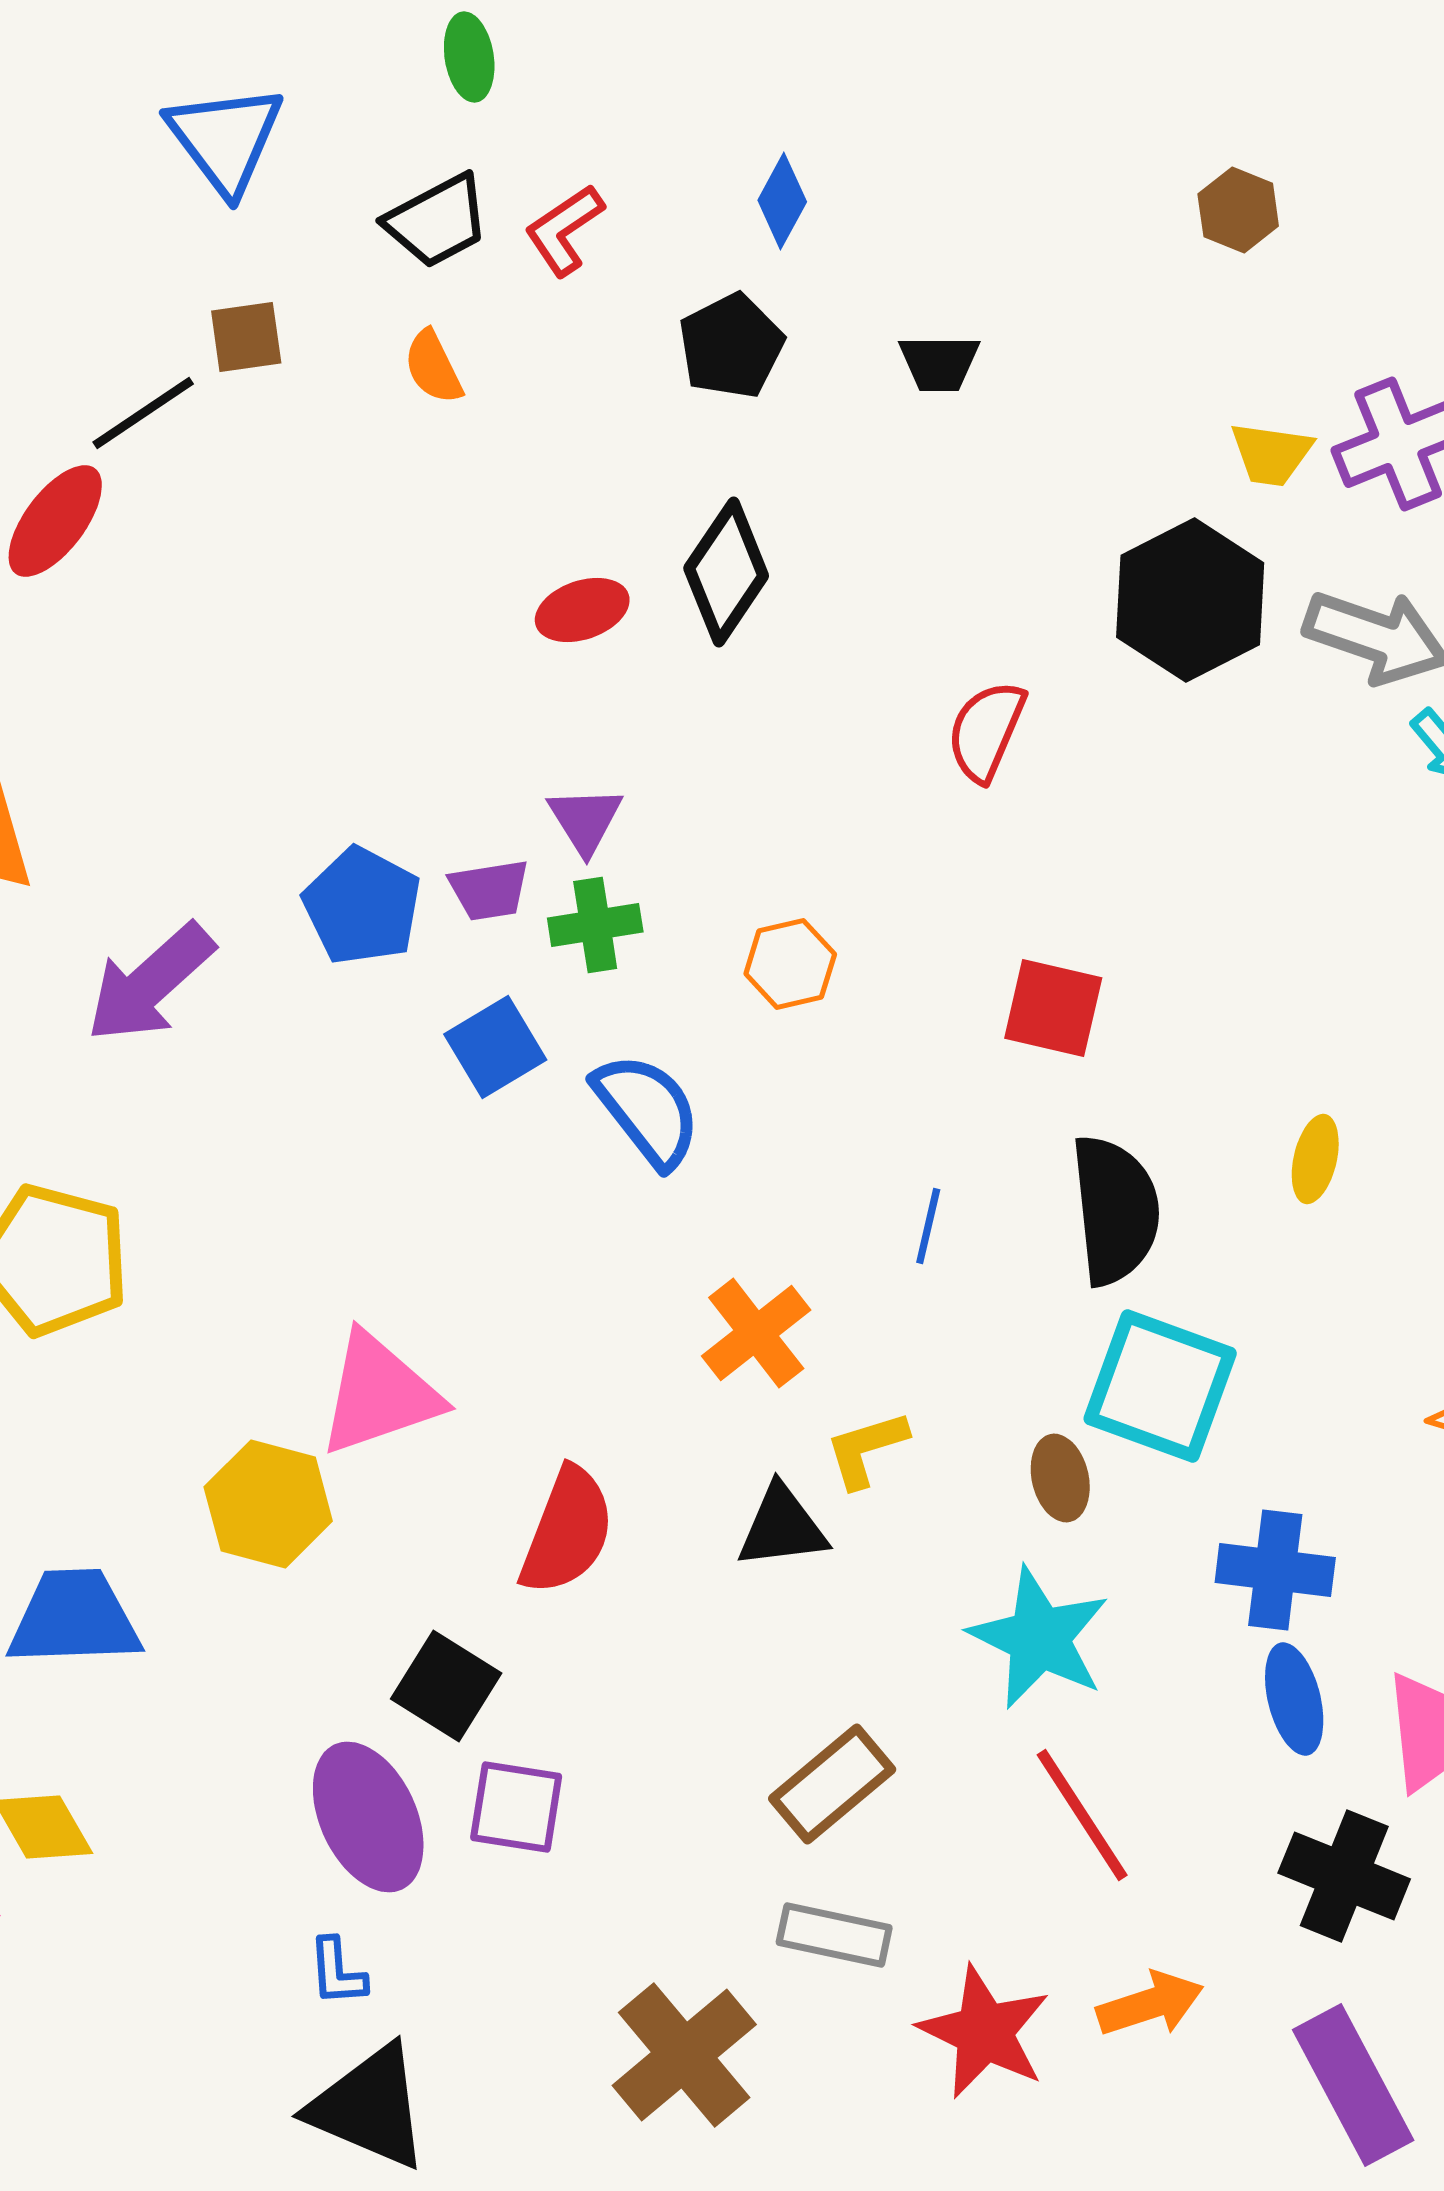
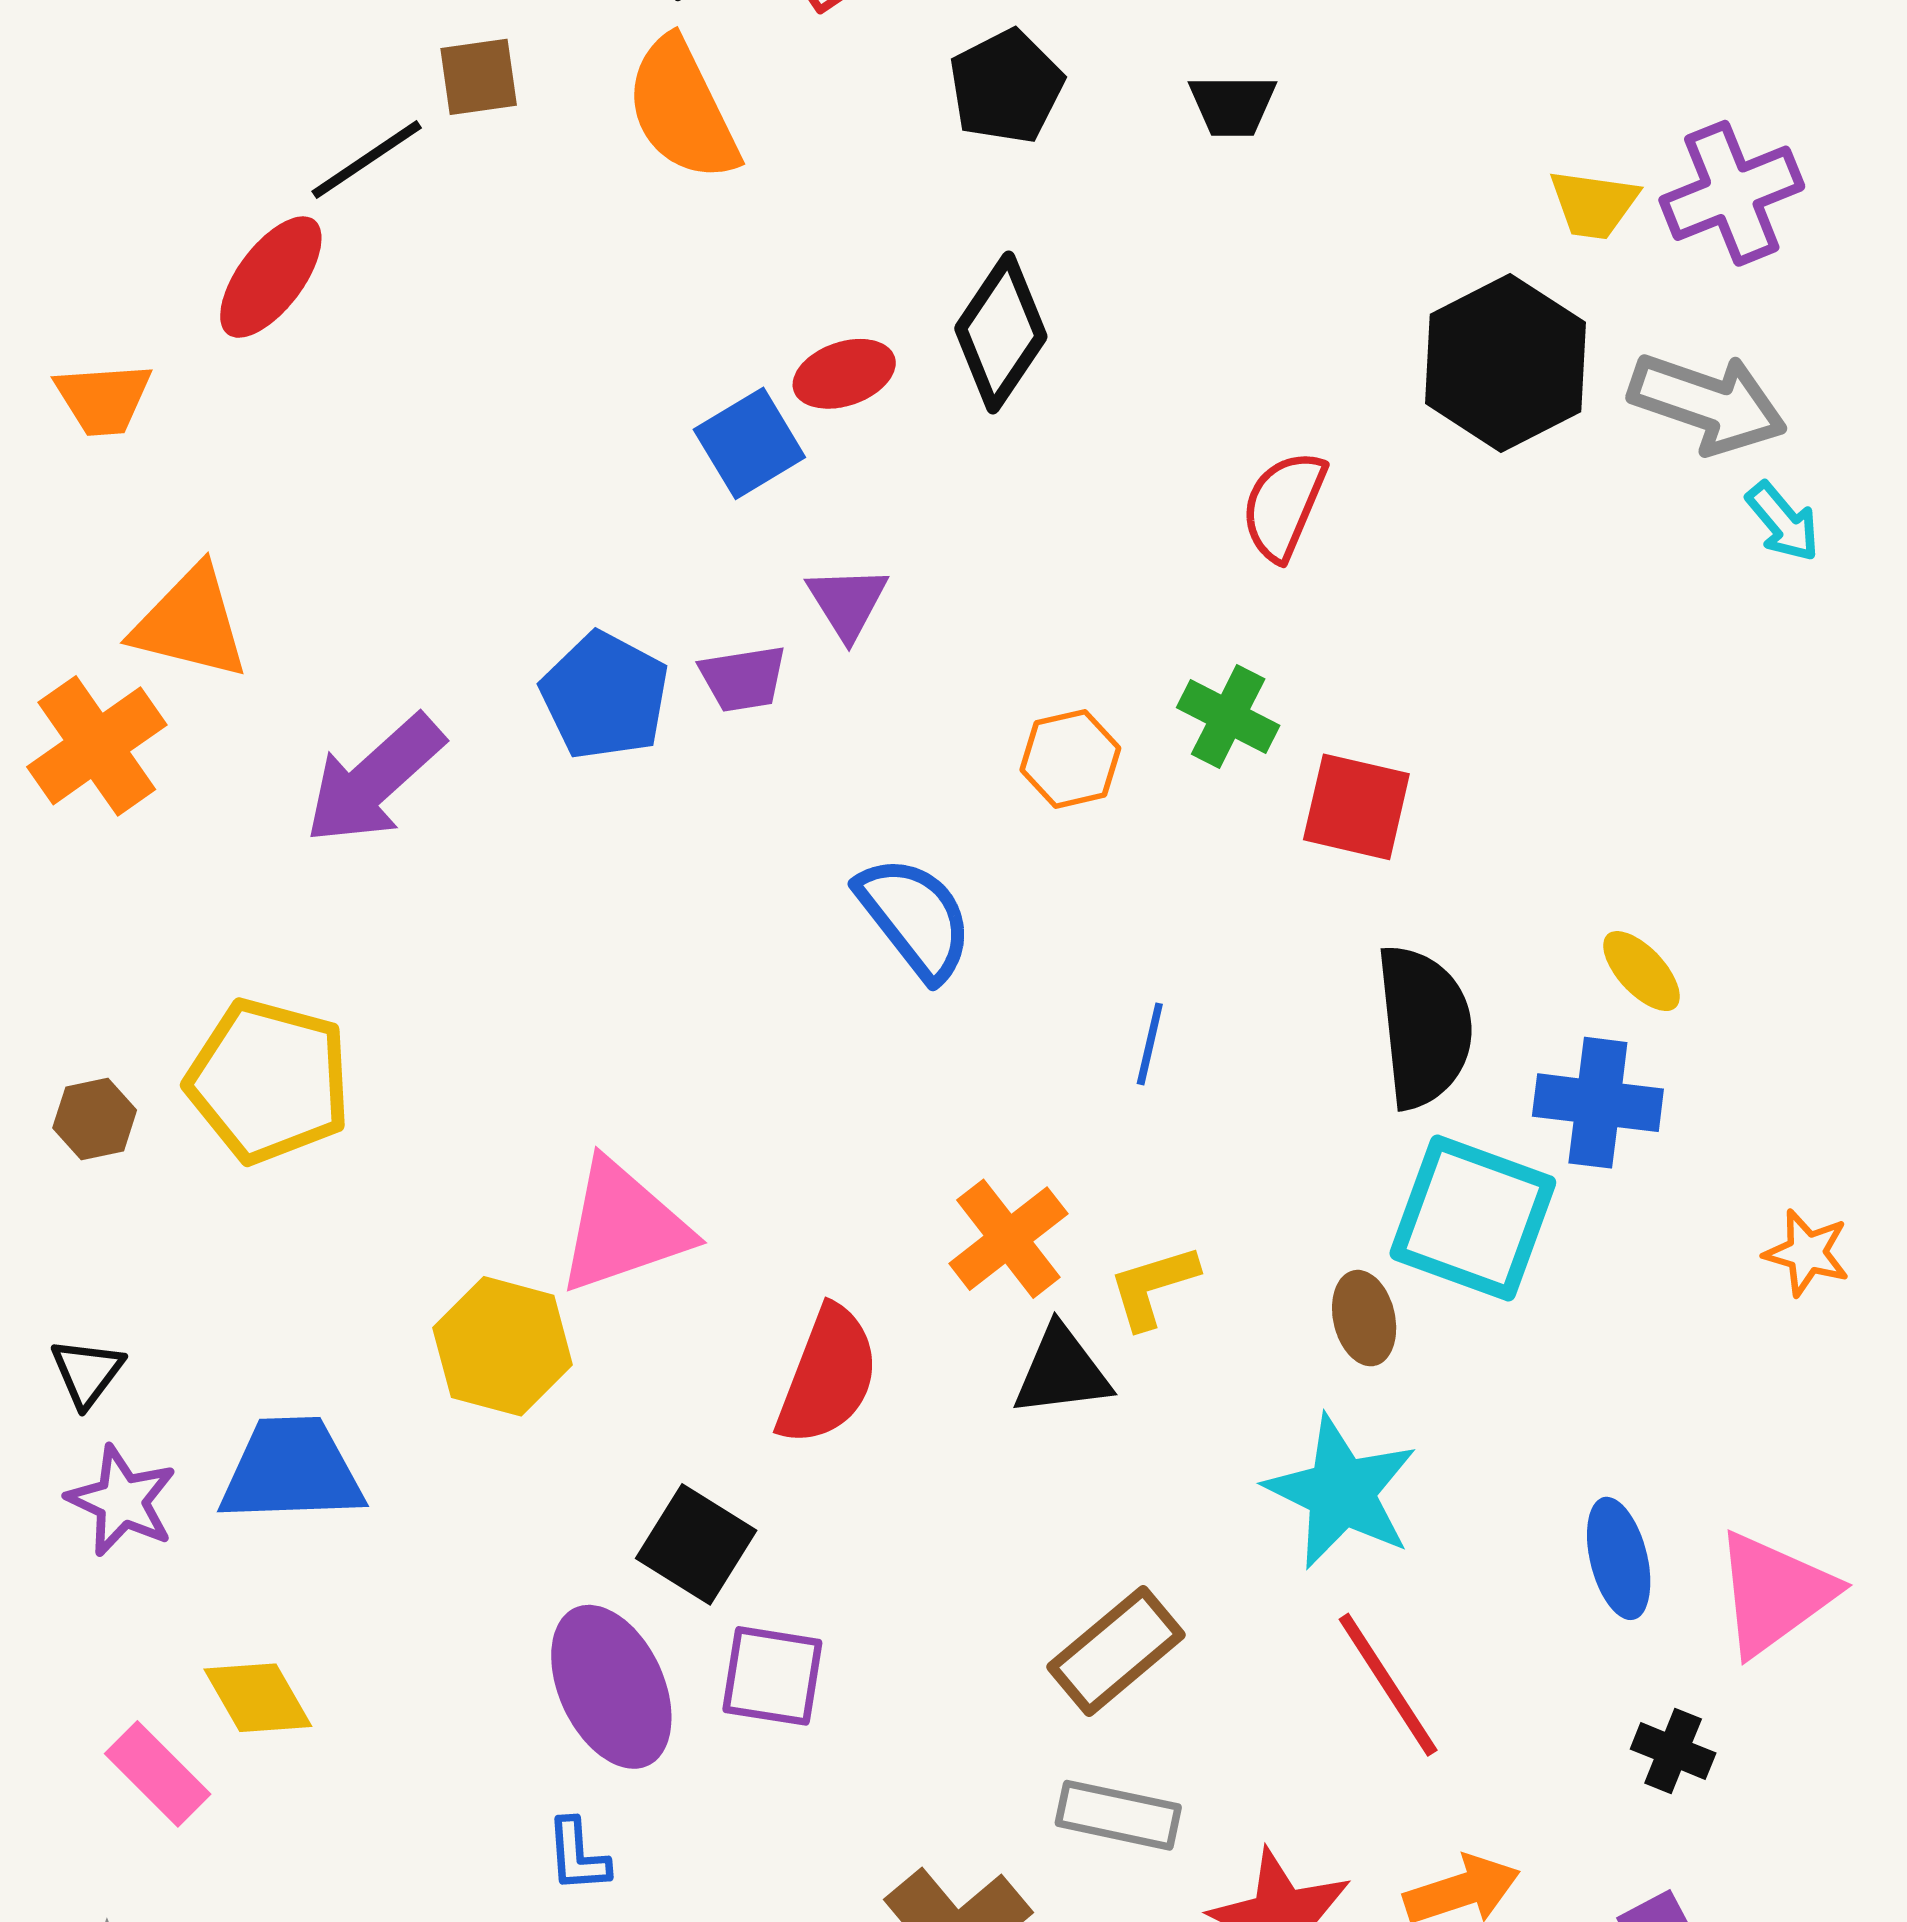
orange semicircle: (433, 367) -> (682, 110), size x1.8
green cross: (595, 925) -> (1228, 716), moved, turned 36
blue square: (495, 1047) -> (749, 443), moved
yellow ellipse: (1315, 1159) -> (1641, 971), turned -56
blue line: (928, 1226) -> (1150, 1044), moved
orange cross: (756, 1333) -> (1008, 1239), moved
blue cross: (1275, 1570) -> (1598, 1103), moved
black cross: (1344, 1876) -> (1673, 1751), size x0.6

